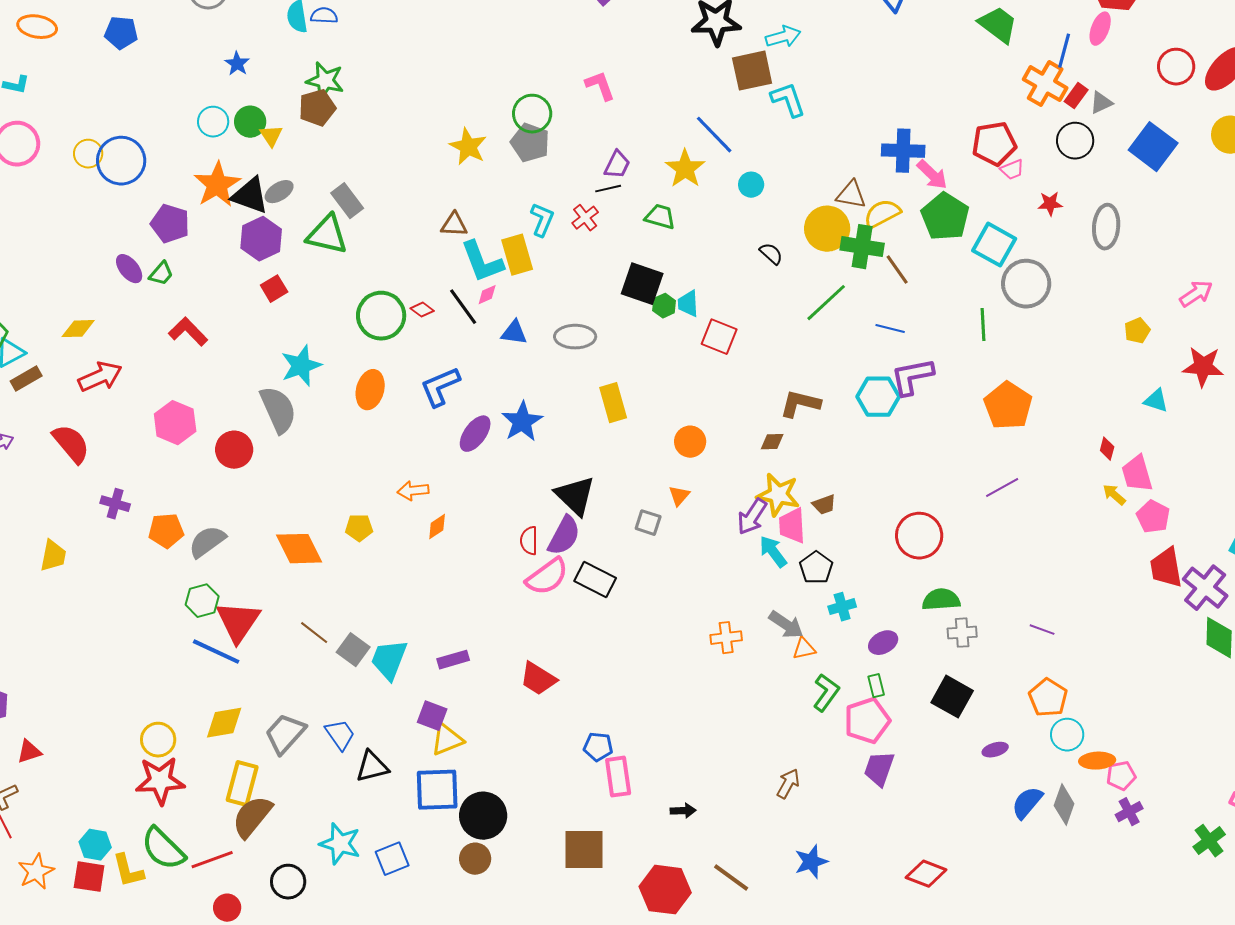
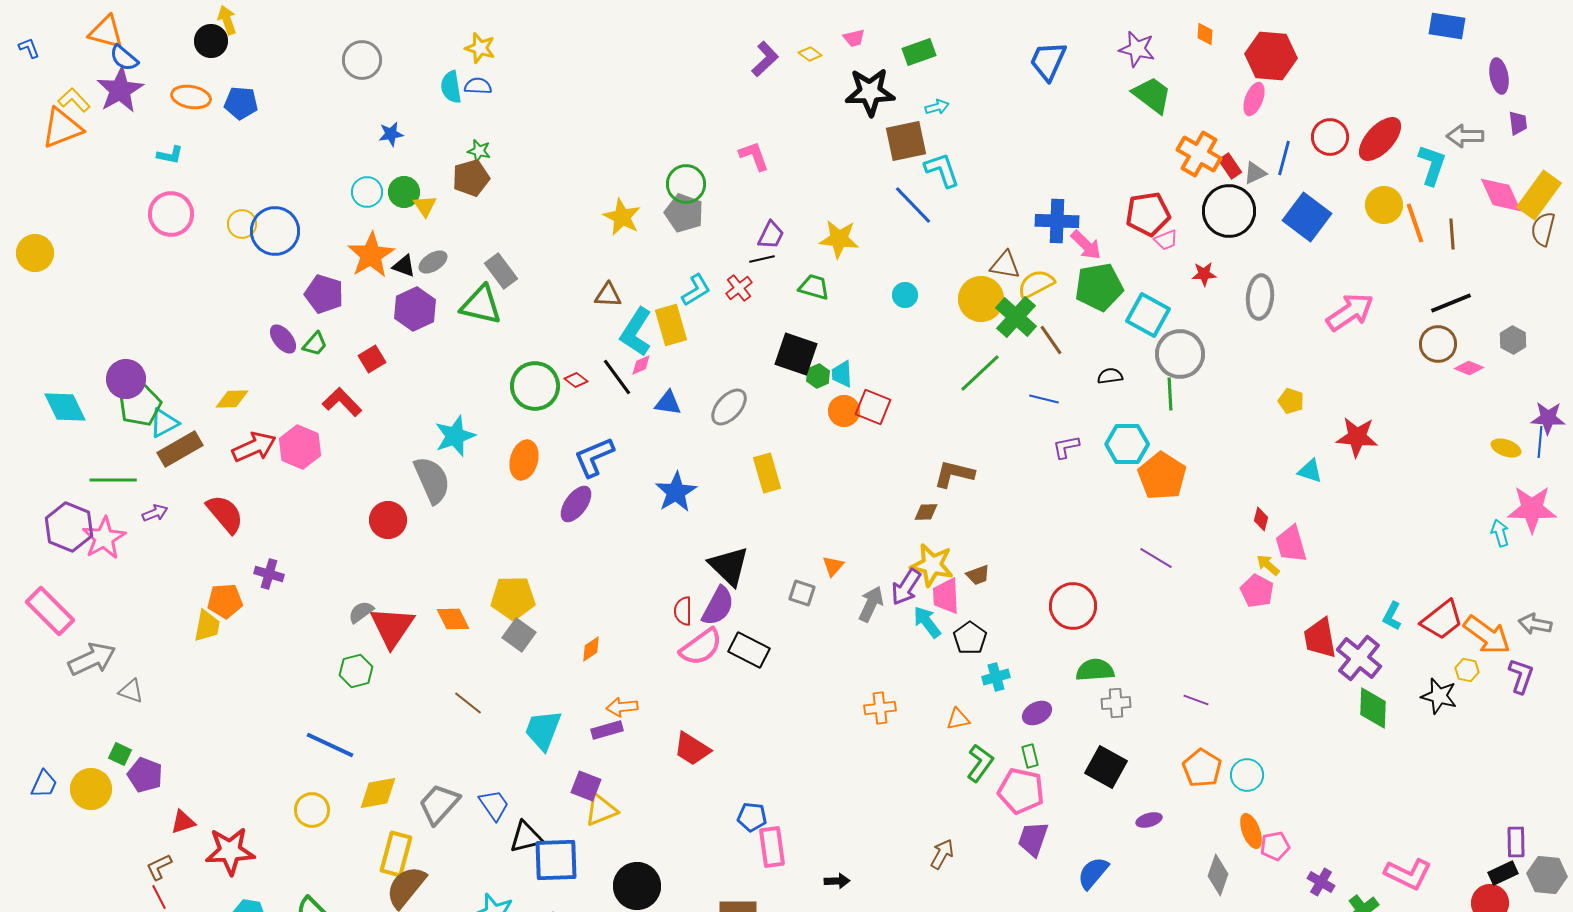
blue pentagon: (121, 33) -> (241, 103), moved
cyan arrow: (783, 37) -> (937, 107), size x0.7
blue line: (1064, 51) -> (1284, 158), moved
blue star: (237, 64) -> (391, 134), turned 30
green star: (325, 81) -> (479, 151), size x0.6
red rectangle: (1076, 96) -> (1230, 166), turned -70
blue line: (714, 135) -> (913, 205), moved
black circle: (1075, 141) -> (1229, 211), size x1.4
yellow star: (685, 169) -> (839, 239), turned -30
cyan circle: (751, 185) -> (905, 295), moved
black triangle: (250, 196) -> (404, 266), size x0.6
green pentagon: (945, 217) -> (1099, 287), turned 30
cyan L-shape: (542, 220) -> (696, 290), turned 36
green cross: (862, 247) -> (1016, 317), turned 33
black semicircle: (771, 254) -> (1110, 376), moved, turned -50
cyan L-shape: (482, 262) -> (636, 332), turned 54
red square: (274, 289) -> (372, 359), moved
pink arrow: (1196, 294) -> (1350, 312), moved, size x1.4
green line: (983, 325) -> (1170, 394), moved
yellow pentagon: (1137, 331) -> (1291, 401), turned -30
gray ellipse: (575, 337) -> (729, 407), turned -48
purple L-shape: (912, 377) -> (1066, 447), size x0.6
brown rectangle: (26, 379) -> (180, 449), size x1.4
cyan hexagon: (878, 397) -> (1127, 444), moved
pink hexagon: (175, 423) -> (300, 447), moved
purple ellipse: (475, 434) -> (576, 504), moved
orange circle: (690, 442) -> (844, 411), moved
purple line: (1002, 488) -> (1156, 558), turned 60
orange arrow: (413, 491) -> (622, 707), moved
pink pentagon: (1153, 517) -> (1257, 591), moved
orange diamond: (437, 527) -> (591, 649), moved
yellow pentagon: (359, 528) -> (513, 598), size x1.6
orange pentagon: (166, 531) -> (225, 601), moved
gray semicircle: (207, 542) -> (361, 612), size x0.7
orange diamond: (299, 549) -> (453, 619), size x0.7
red triangle: (238, 622) -> (392, 627), moved
gray arrow: (786, 625) -> (871, 604), moved, turned -99
gray square: (353, 650) -> (519, 635), moved
blue line: (216, 652) -> (330, 745), moved
pink pentagon: (867, 721) -> (1021, 791), turned 30
cyan circle: (1067, 735) -> (1247, 775), moved
orange ellipse: (1097, 761) -> (1251, 831), turned 72
red star: (160, 781) -> (230, 851), moved
blue square: (437, 790) -> (556, 860), moved
blue semicircle: (1027, 803) -> (1093, 873), moved
purple cross: (1129, 812) -> (1321, 882), moved, turned -32

